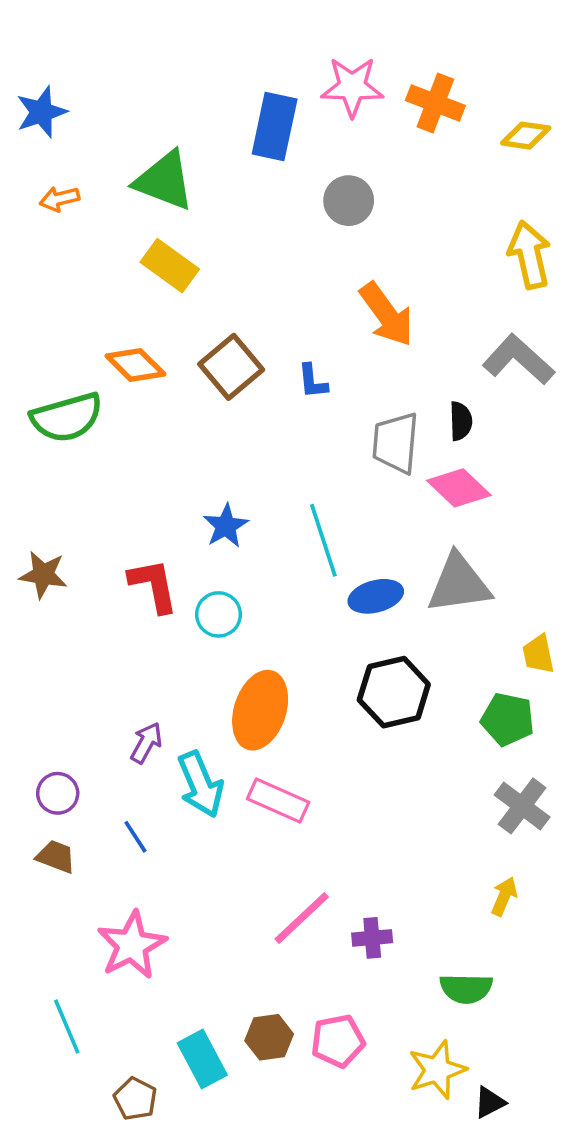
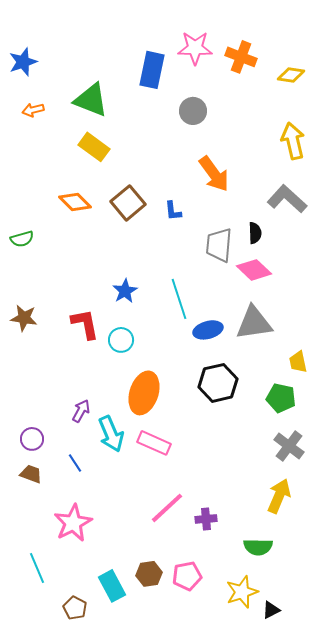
green semicircle: (67, 417) -> (22, 239), moved, size x0.6
yellow arrow: (504, 896) -> (279, 496), size x1.6

